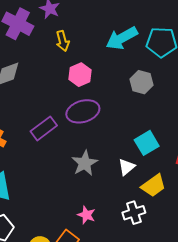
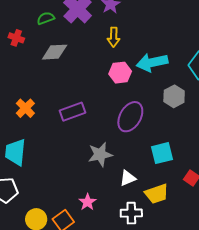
cyan arrow: (122, 38) -> (152, 62), moved
purple ellipse: (83, 111) -> (130, 117), moved, turned -60
white triangle: (127, 167) -> (128, 178), moved

